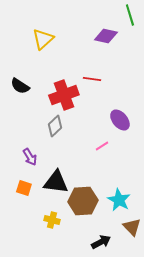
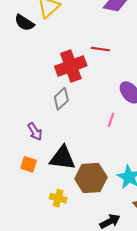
black semicircle: (20, 86) -> (24, 23), moved
pink line: (102, 146) -> (111, 120), turned -40

